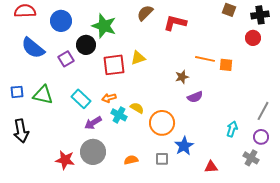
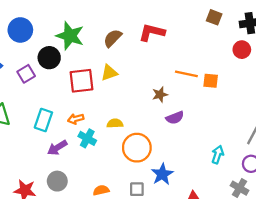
brown semicircle: (145, 13) -> (113, 38), moved
cyan rectangle: (81, 99) -> (43, 120), turned 66
yellow semicircle: (137, 108) -> (115, 123), moved, turned -32
gray circle: (93, 152) -> (57, 181), size x0.7

